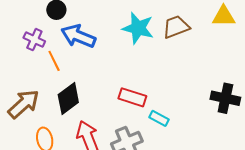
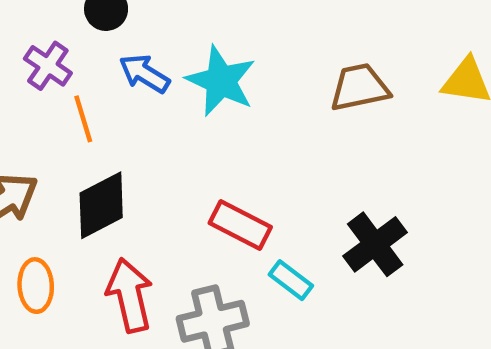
cyan star: (138, 28) -> (221, 81), moved
blue arrow: (78, 36) -> (144, 74), size x0.7
black cross: (225, 98) -> (375, 244), moved, turned 32

